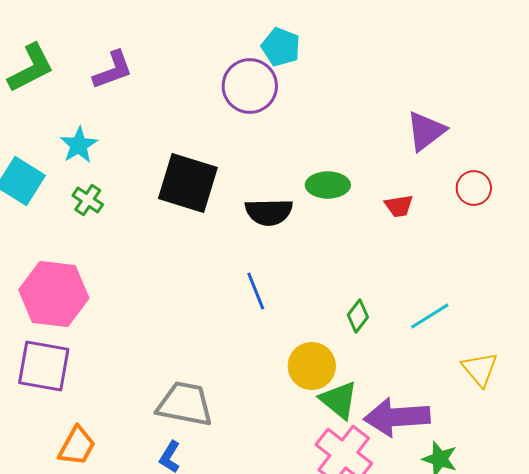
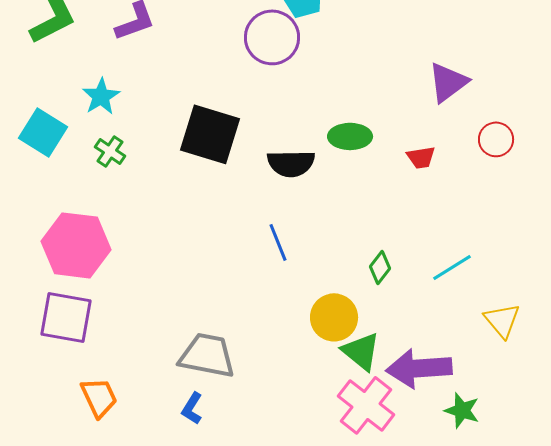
orange trapezoid: (77, 446) -> (99, 397), turned -54

